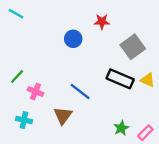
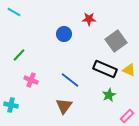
green line: (17, 77) -> (19, 55), moved
brown triangle: (63, 115) -> (64, 106), moved
cyan cross: (24, 120) -> (11, 105), moved
green star: (121, 128) -> (109, 95), moved

